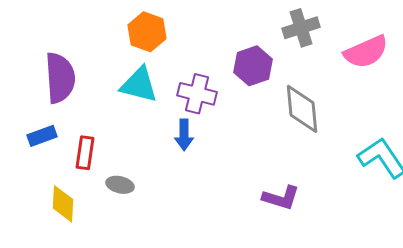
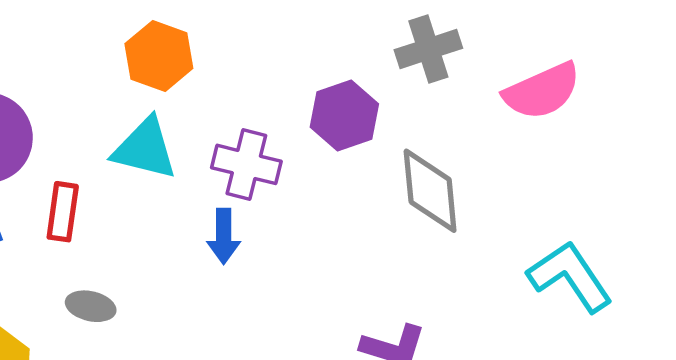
red rectangle: (85, 153) -> (63, 212), moved
gray ellipse: (120, 185) -> (91, 306), moved

